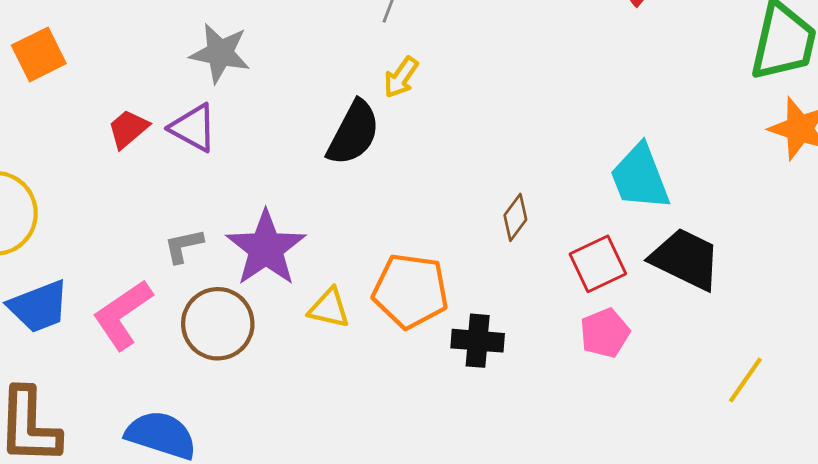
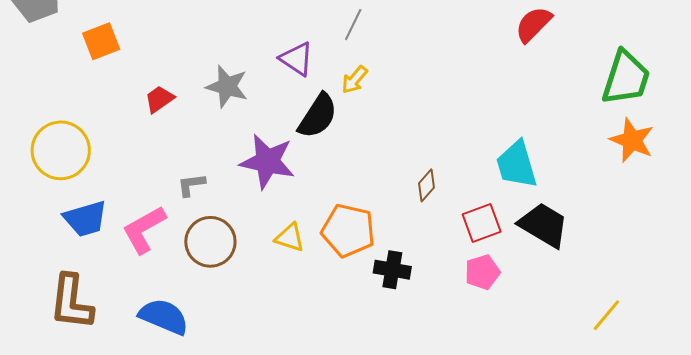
gray star: (220, 53) -> (227, 86), moved
purple triangle: (193, 128) -> (296, 59), moved
purple star: (266, 248) -> (267, 161), moved, turned -30
yellow line: (745, 380) -> (606, 315), moved

